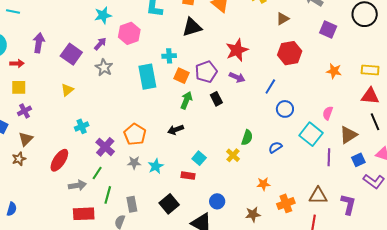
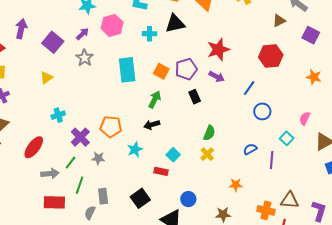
brown triangle: (283, 19) -> (279, 21), moved
cyan cross: (169, 56) -> (150, 34), moved
green arrow: (186, 100) -> (155, 100), moved
orange pentagon: (135, 134) -> (111, 127), turned -30
cyan square: (311, 134) -> (287, 138), size x0.6
green semicircle: (247, 138) -> (209, 133), moved
purple line: (329, 157) -> (272, 160), moved
gray star: (134, 163) -> (98, 158), moved
cyan star: (156, 166) -> (135, 150), moved
orange cross: (286, 203) -> (266, 210), moved, turned 30

